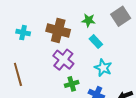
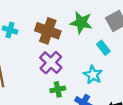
green star: (88, 20) -> (81, 23), size x1.5
cyan rectangle: (96, 42) -> (103, 48), moved

